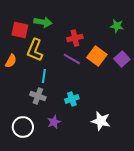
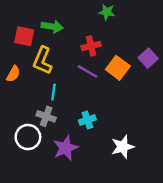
green star: (117, 26) -> (107, 12), moved
purple square: (122, 59) -> (148, 58), moved
white star: (101, 121) -> (123, 147), turned -30
purple star: (54, 122) -> (66, 148), size x1.5
white circle: (23, 127) -> (28, 137), moved

